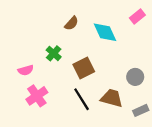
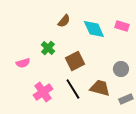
pink rectangle: (137, 17) -> (122, 26), moved, turned 56
pink cross: (37, 96) -> (43, 92), moved

